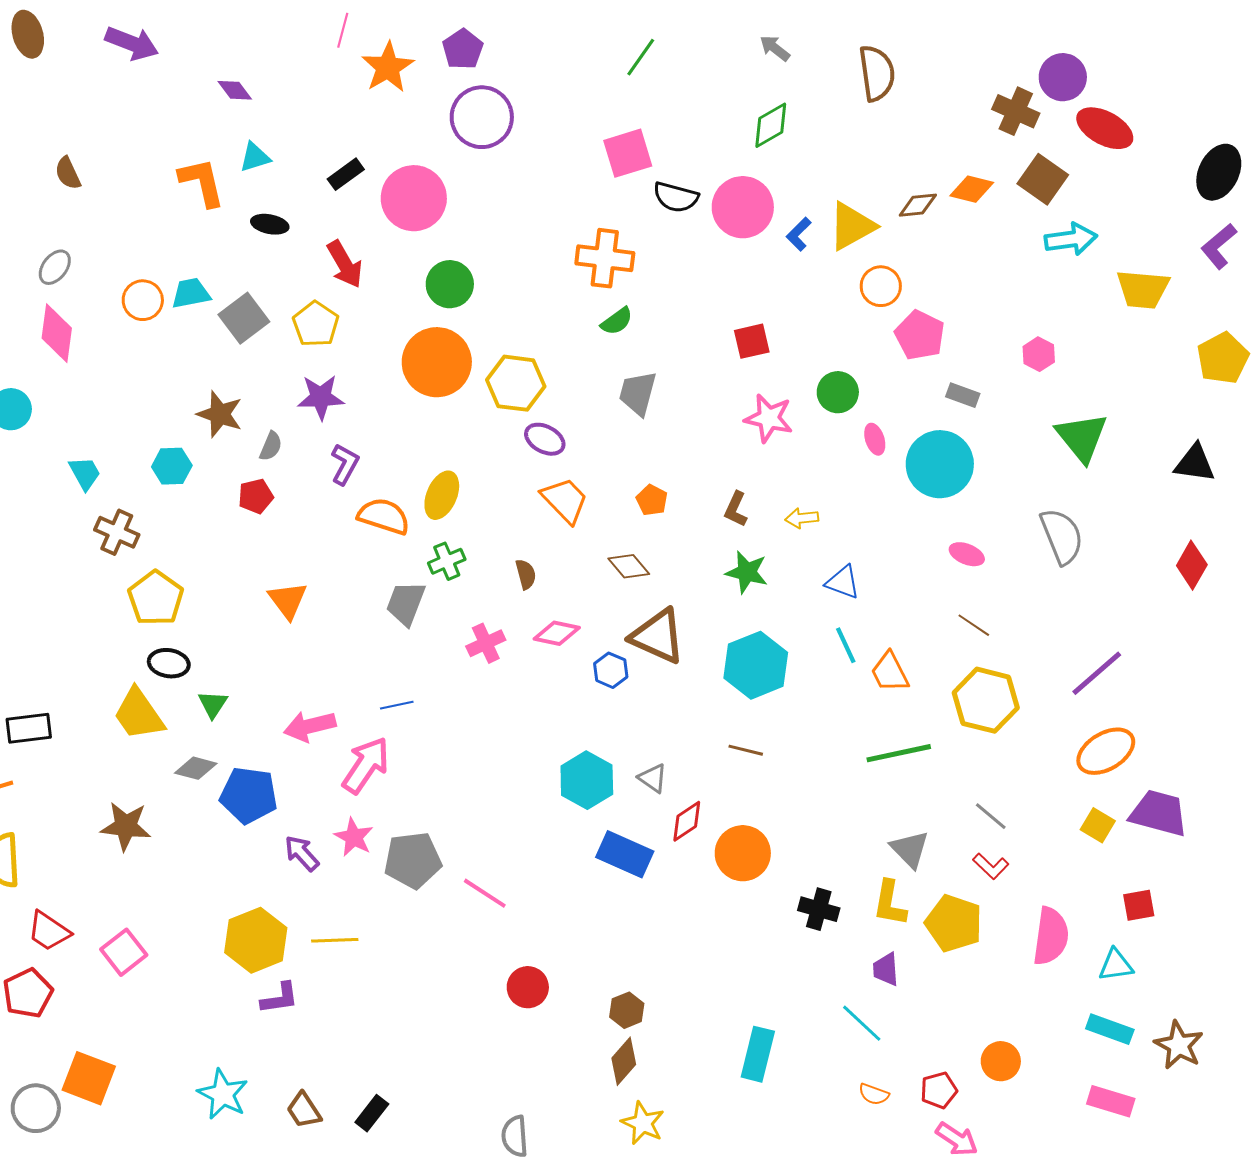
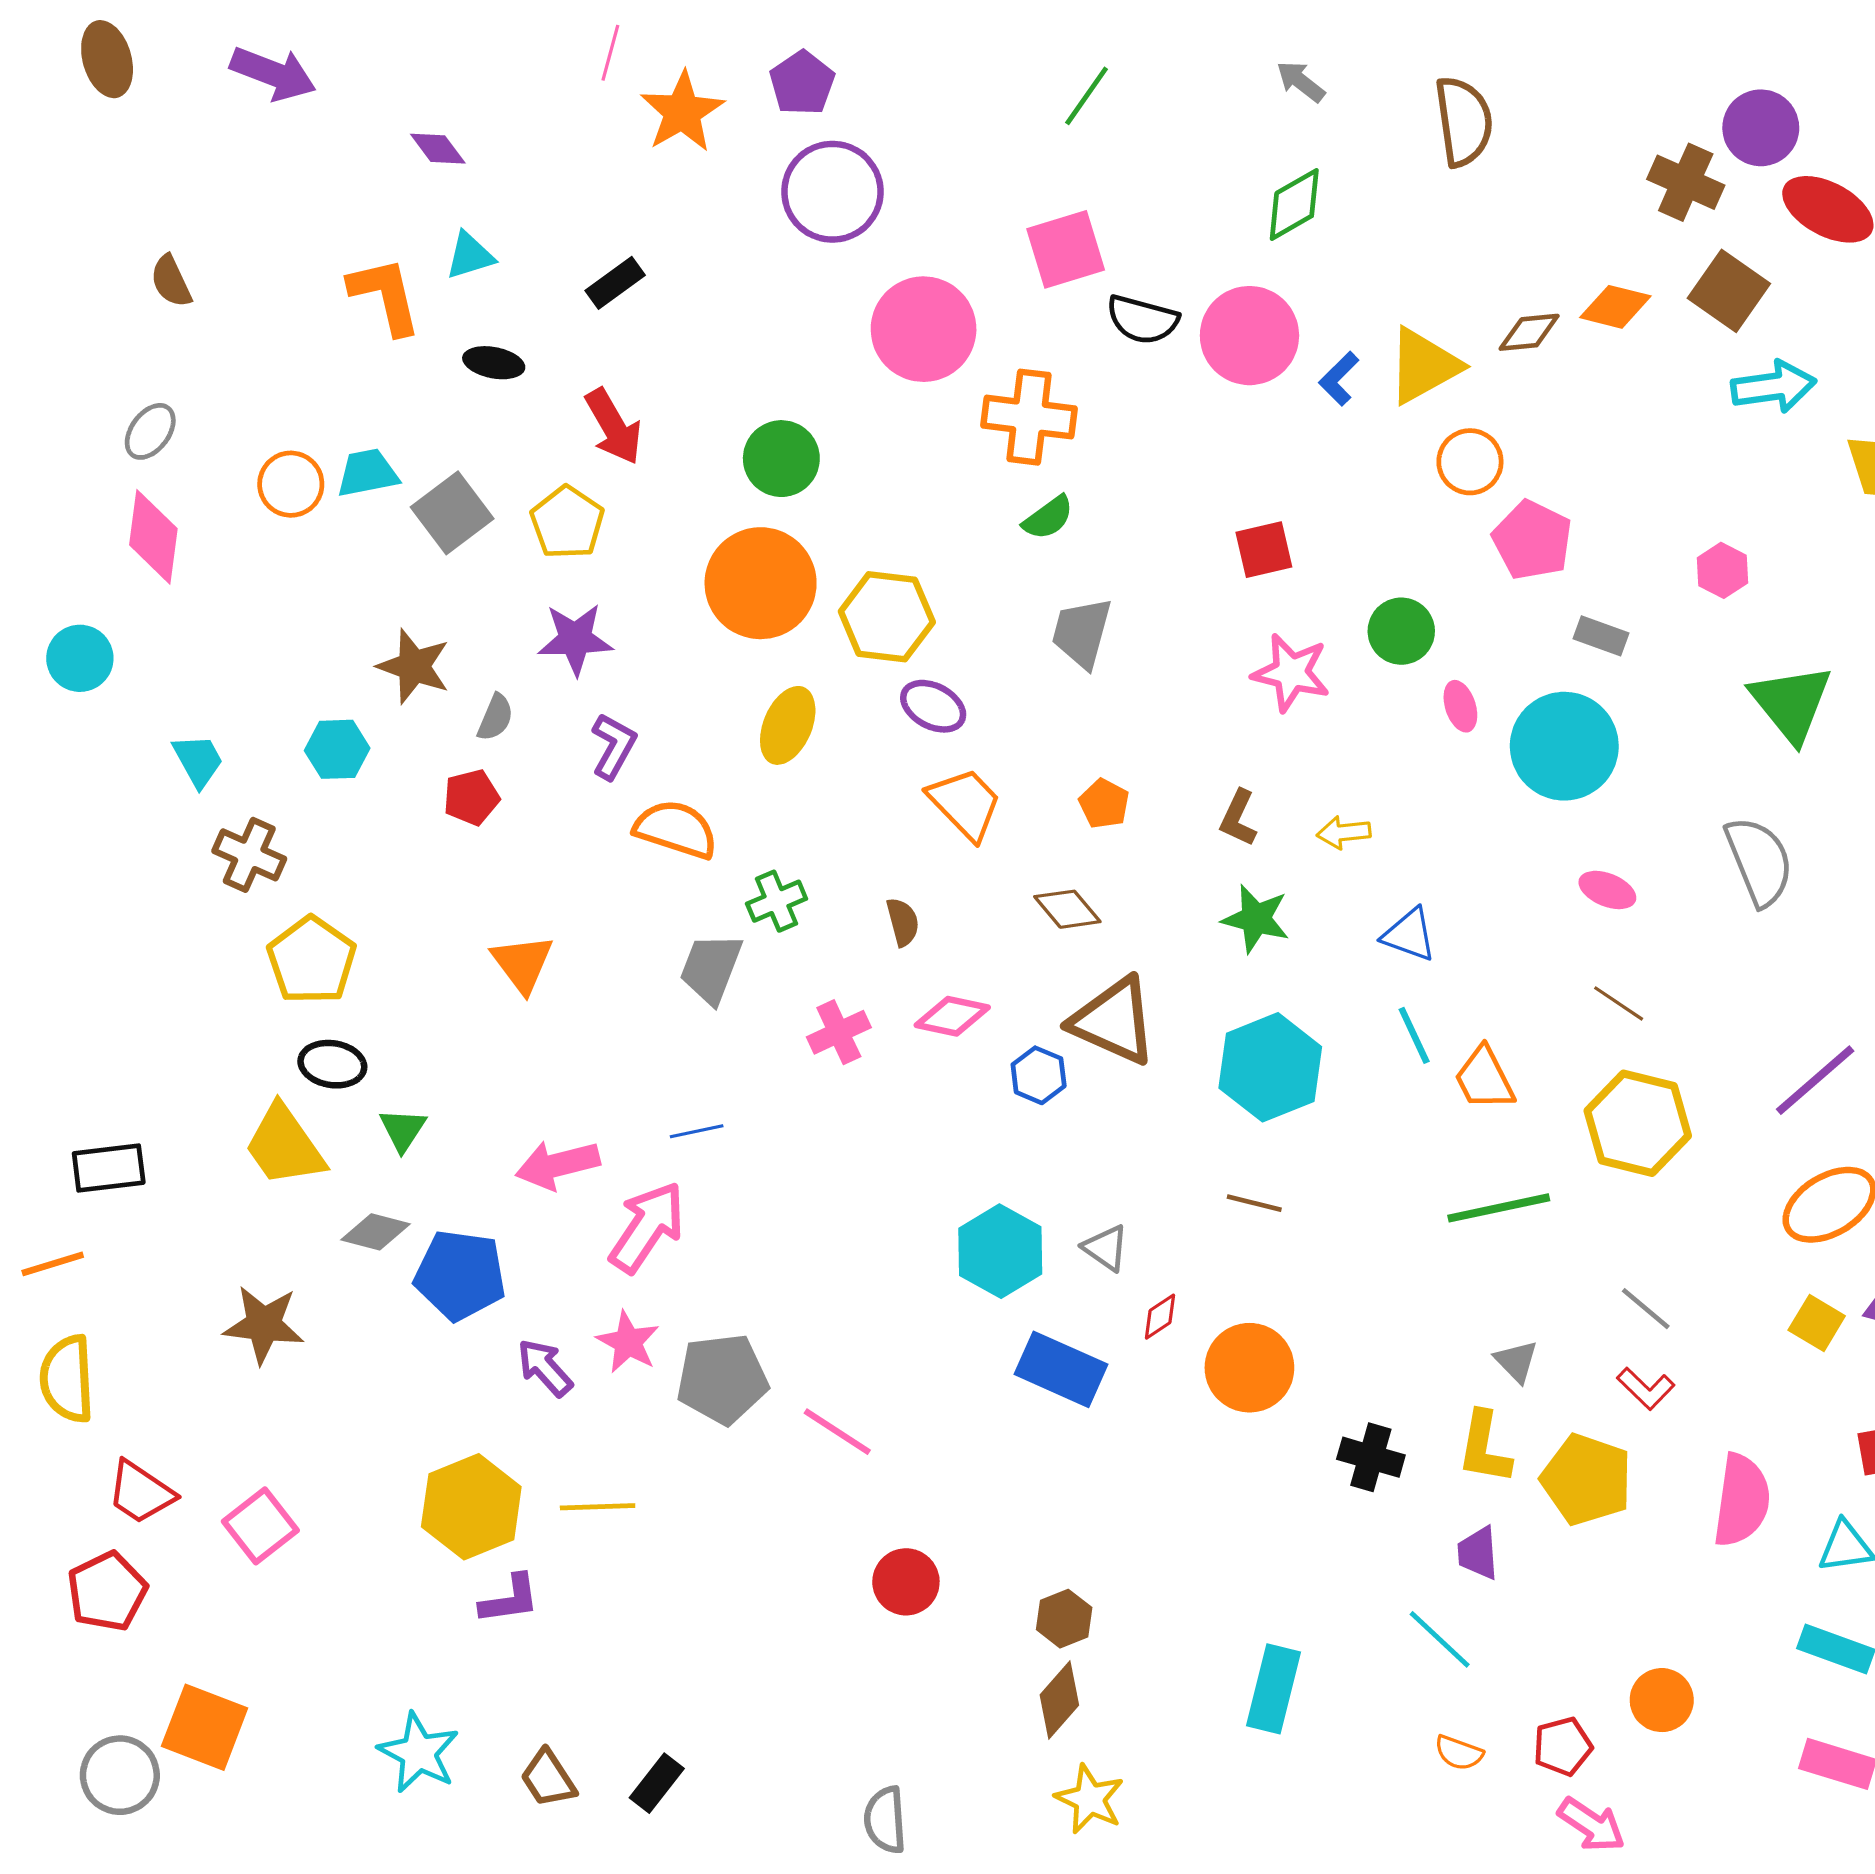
pink circle: (414, 198) -> (924, 329), moved
yellow ellipse: (442, 495) -> (788, 725), moved
red diamond: (687, 821) -> (1160, 1317), size x0.7
gray triangle: (910, 849) -> (1516, 1361), size x0.7

